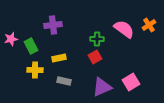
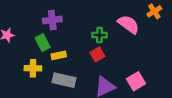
orange cross: (149, 25) -> (154, 11), moved
green rectangle: (31, 46) -> (43, 43), moved
gray rectangle: (64, 81) -> (64, 80), size x1.5

